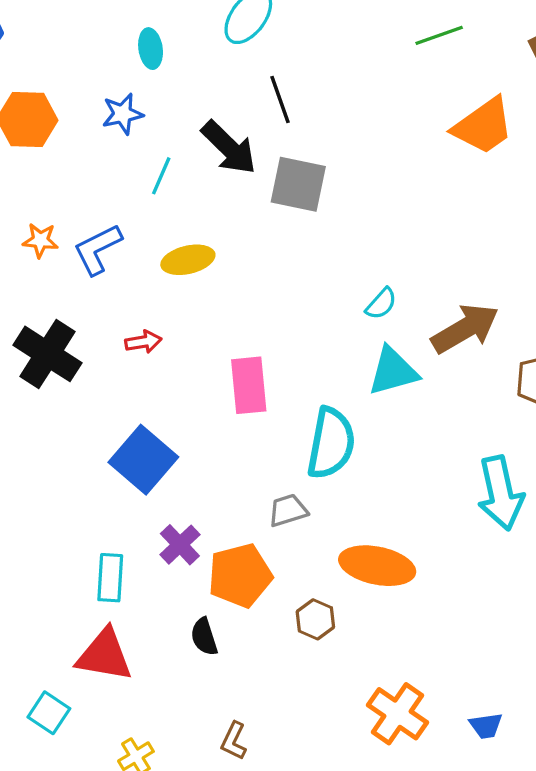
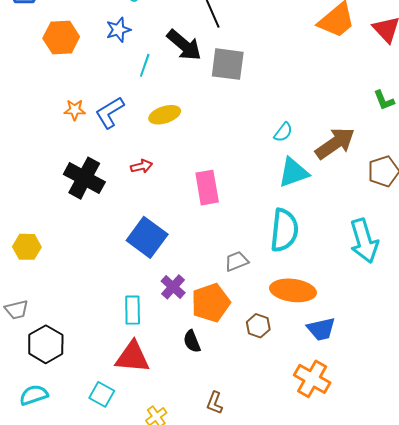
cyan semicircle: (331, 443) -> (284, 230), moved
blue trapezoid: (486, 726) -> (321, 329), moved, size x1.4

